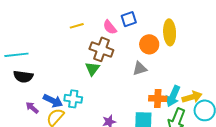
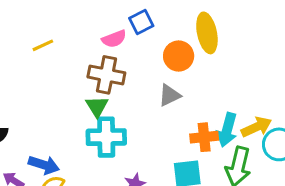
yellow line: (77, 26) -> (43, 45), moved
pink semicircle: (110, 27) -> (114, 39), turned -63
cyan cross: (73, 99) -> (106, 137), moved, size x1.4

